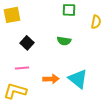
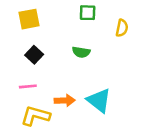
yellow square: (12, 15) -> (29, 19), moved
yellow L-shape: (15, 91) -> (35, 116), moved

